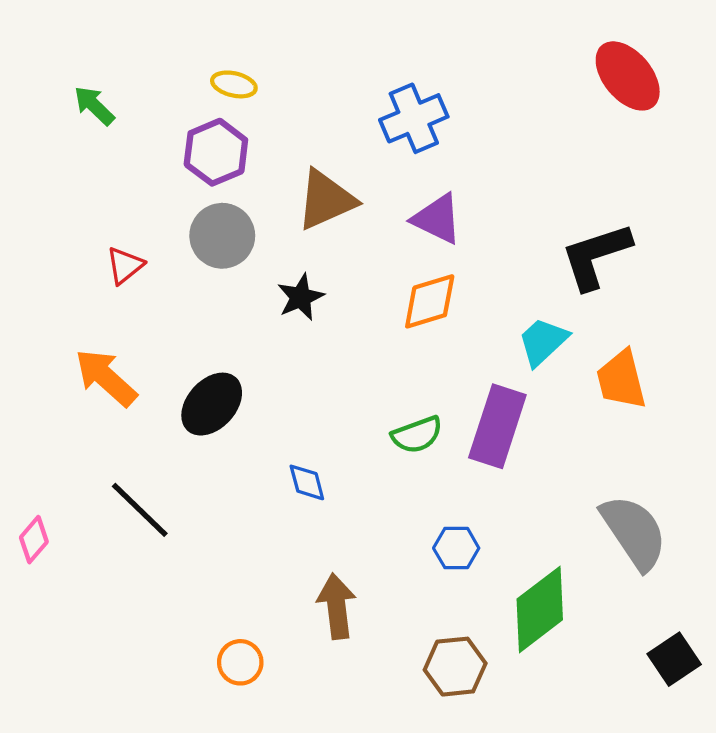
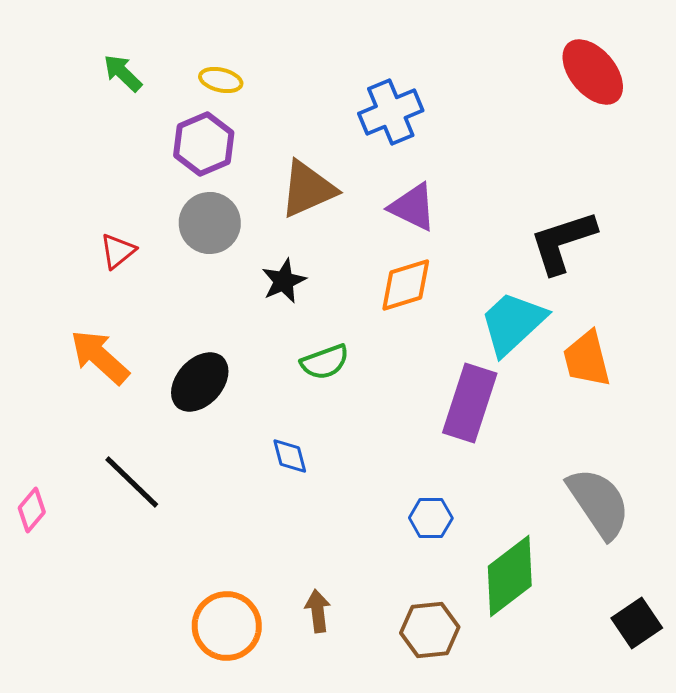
green arrow: (94, 106) -> (123, 73), moved
cyan trapezoid: (543, 342) -> (513, 323), size x1.4
green semicircle: (417, 435) -> (325, 362), moved
brown arrow: (337, 606) -> (318, 611), moved, size x0.7
orange circle: (240, 662) -> (227, 626), size x1.6

